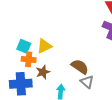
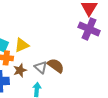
gray triangle: (87, 82) -> (41, 67), moved

